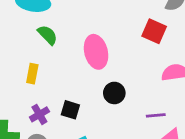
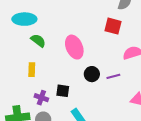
purple cross: (39, 114) -> (41, 98), turned -32
purple line: (156, 115) -> (113, 76), moved

